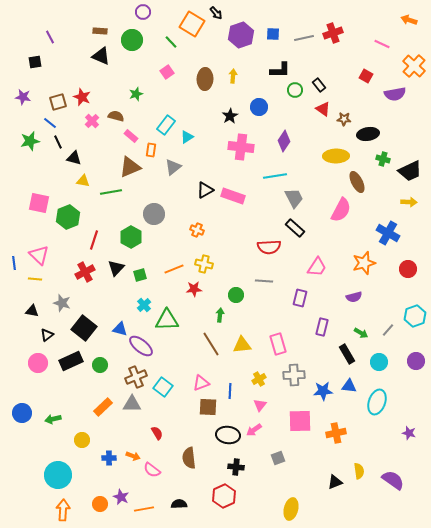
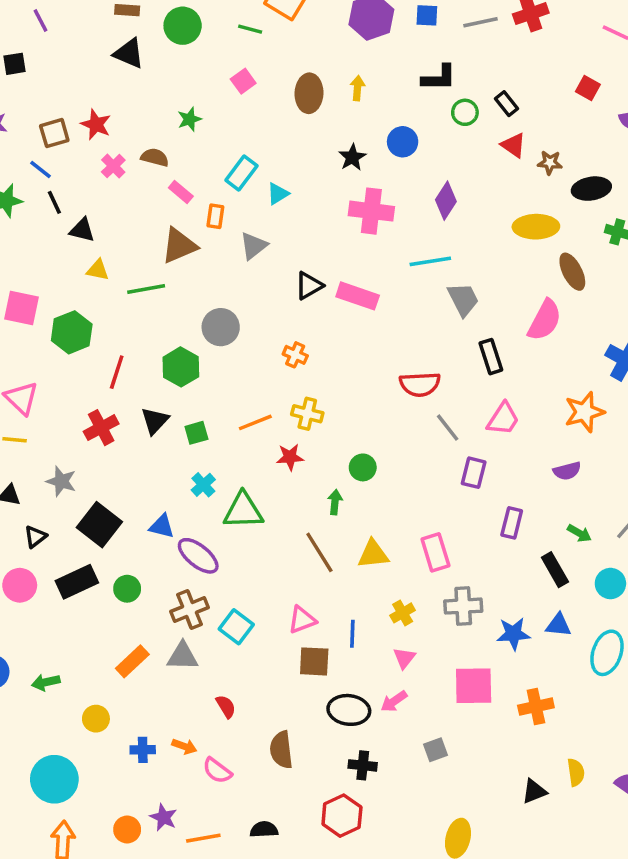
green line: (171, 42) -> (250, 29), turned -32
black rectangle: (295, 228) -> (491, 357), moved, turned 30
gray line: (264, 281) -> (448, 428), moved, turned 48

